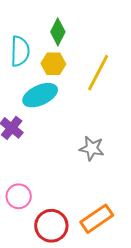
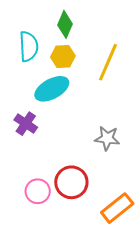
red circle: (51, 226) -> (71, 182), moved

